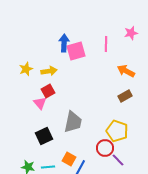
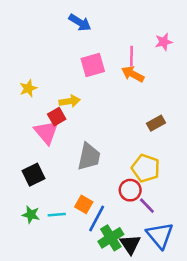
blue arrow: (64, 43) -> (80, 23), moved, turned 120
yellow arrow: (49, 71) -> (70, 101), moved
orange arrow: (126, 71) -> (133, 74), moved
pink triangle: (40, 103) -> (46, 132), size x1.5
black square: (44, 136) -> (33, 175), moved

